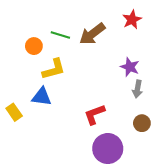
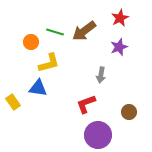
purple star: (130, 67) -> (119, 47), moved, turned 30
gray arrow: (137, 89) -> (101, 75), moved

